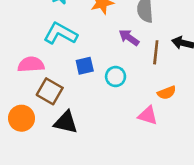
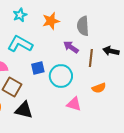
cyan circle: (116, 77) -> (61, 76), size x1.5
pink triangle: (148, 115) -> (74, 104), moved

